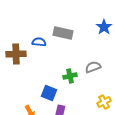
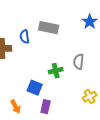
blue semicircle: (39, 42) -> (25, 37), turned -104
gray semicircle: (93, 67) -> (79, 62), turned -63

